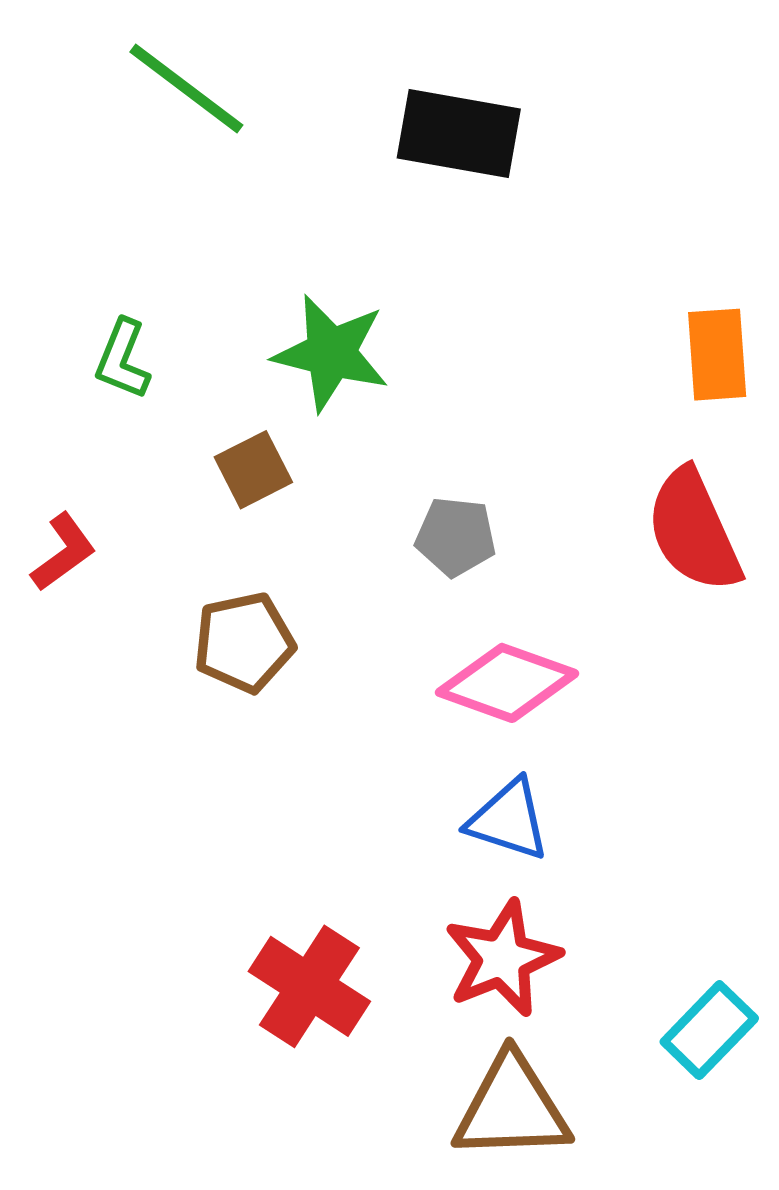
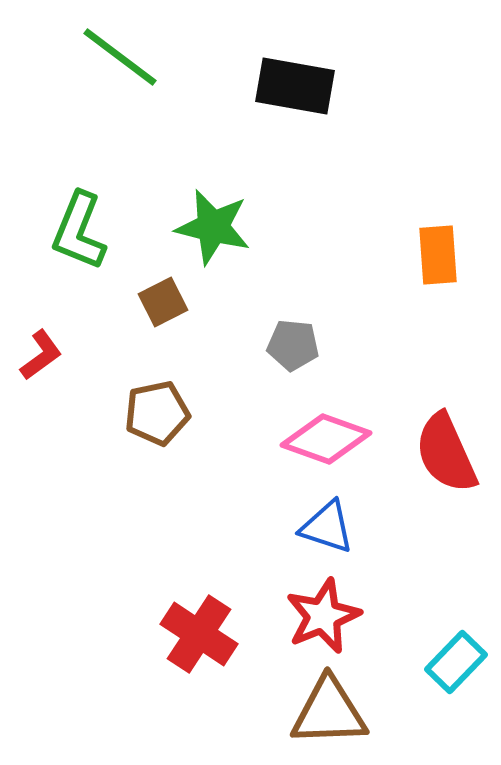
orange rectangle: (717, 355) -> (438, 255), moved
green L-shape: (123, 359) -> (79, 231), size x1.5
red semicircle: (694, 530) -> (446, 453), moved

